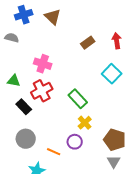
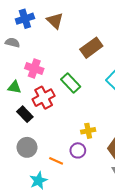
brown rectangle: (88, 43) -> (91, 48), size x1.5
pink cross: (43, 64) -> (34, 68), moved
green rectangle: (78, 99) -> (71, 83), moved
yellow cross: (85, 123) -> (88, 131), turned 32

